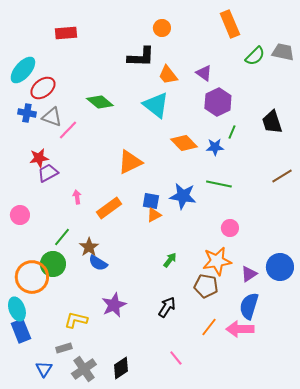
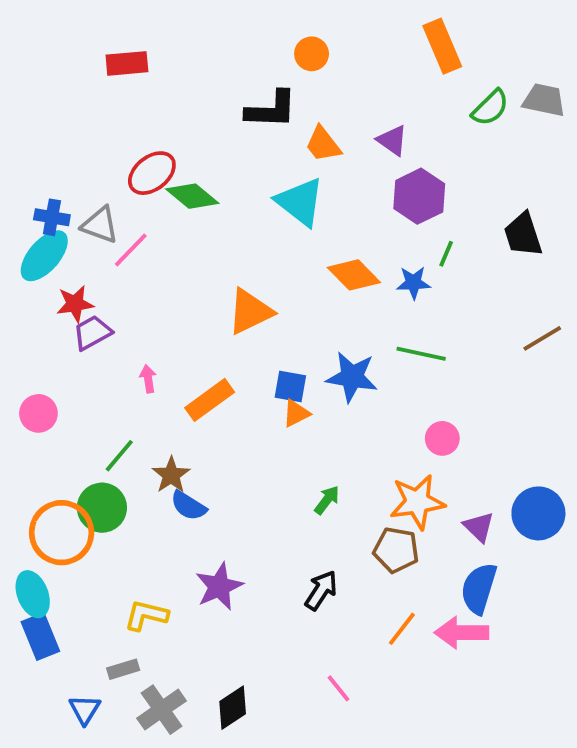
cyan ellipse: (23, 70) -> (44, 256), moved
red ellipse: (43, 88) -> (152, 173), moved
purple triangle: (249, 274) -> (479, 527), turned -42

